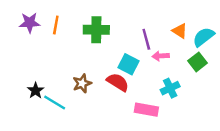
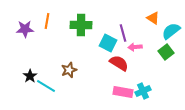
purple star: (30, 23) -> (25, 29), moved
orange triangle: (180, 31) -> (153, 18), moved
cyan square: (128, 64) -> (108, 43), moved
red semicircle: (118, 82) -> (119, 63), moved
cyan cross: (170, 88) -> (143, 91), moved

